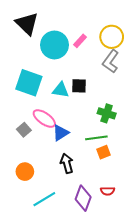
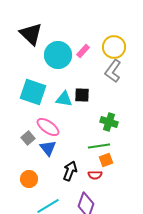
blue triangle: (61, 133) -> (48, 148), moved, turned -36
black arrow: (67, 163) -> (70, 171), turned 36
red semicircle: (108, 191) -> (95, 175), moved

